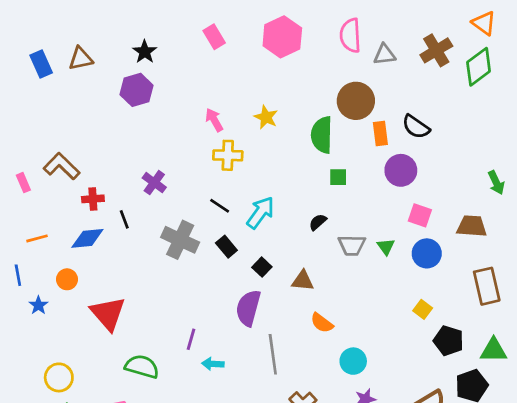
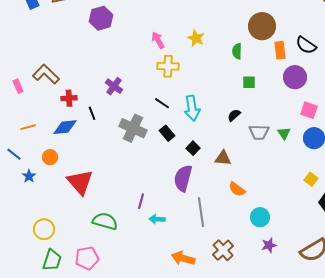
green semicircle: (322, 135) -> (237, 51), size x0.6
cyan arrow: (261, 213) -> (192, 108), turned 135
blue line: (18, 275) -> (14, 154), turned -42

